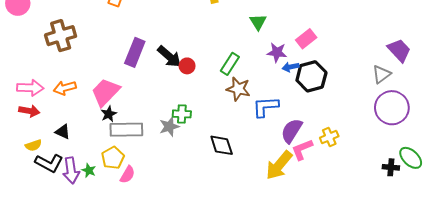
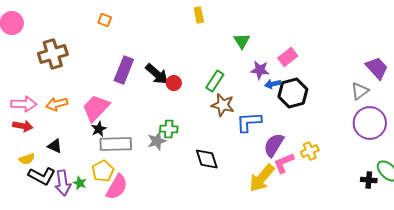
pink semicircle: (127, 175) -> (117, 187), size x1.5

